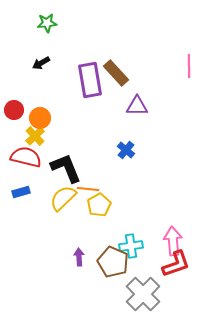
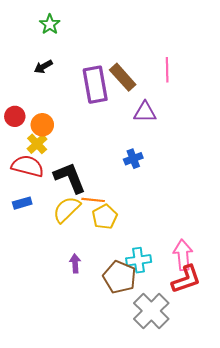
green star: (47, 23) -> (50, 24), turned -30
pink line: (189, 66) -> (167, 70), moved
blue cross: (126, 150) -> (133, 159), turned 30
purple arrow: (79, 257) -> (75, 263), moved

